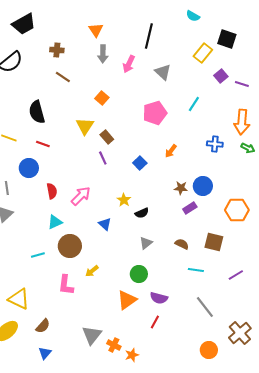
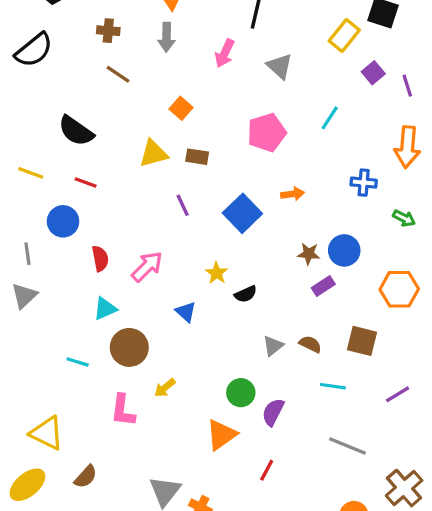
gray arrow: (103, 54) -> (166, 37), moved
purple line: (242, 84) -> (407, 86), turned 56
black semicircle: (37, 112) -> (76, 131), turned -40
yellow triangle: (85, 126) -> (154, 153), turned 42
brown rectangle: (107, 137) -> (197, 157), moved, turned -40
green arrow: (248, 148) -> (404, 218), moved
orange arrow: (171, 151) -> (293, 194), turned -136
blue square: (140, 163) -> (242, 213), size x1.6
gray triangle: (146, 243) -> (273, 346), moved
cyan line: (38, 255) -> (78, 362), turned 32
purple semicircle: (159, 298) -> (273, 412), moved, turned 102
gray line: (205, 307) -> (347, 446), turned -30

